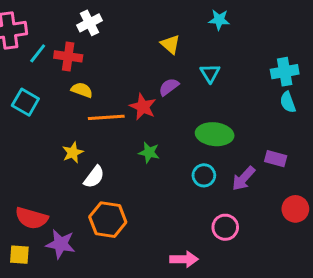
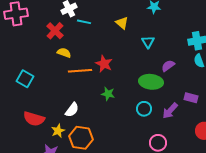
cyan line: (38, 53) -> (84, 22), moved, turned 64
red cross: (68, 56) -> (55, 31), turned 36
purple semicircle: (169, 87) -> (168, 66), moved
cyan square: (25, 102) -> (25, 79), moved
yellow star: (73, 152) -> (58, 131), moved
red semicircle: (32, 218) -> (34, 119), moved

